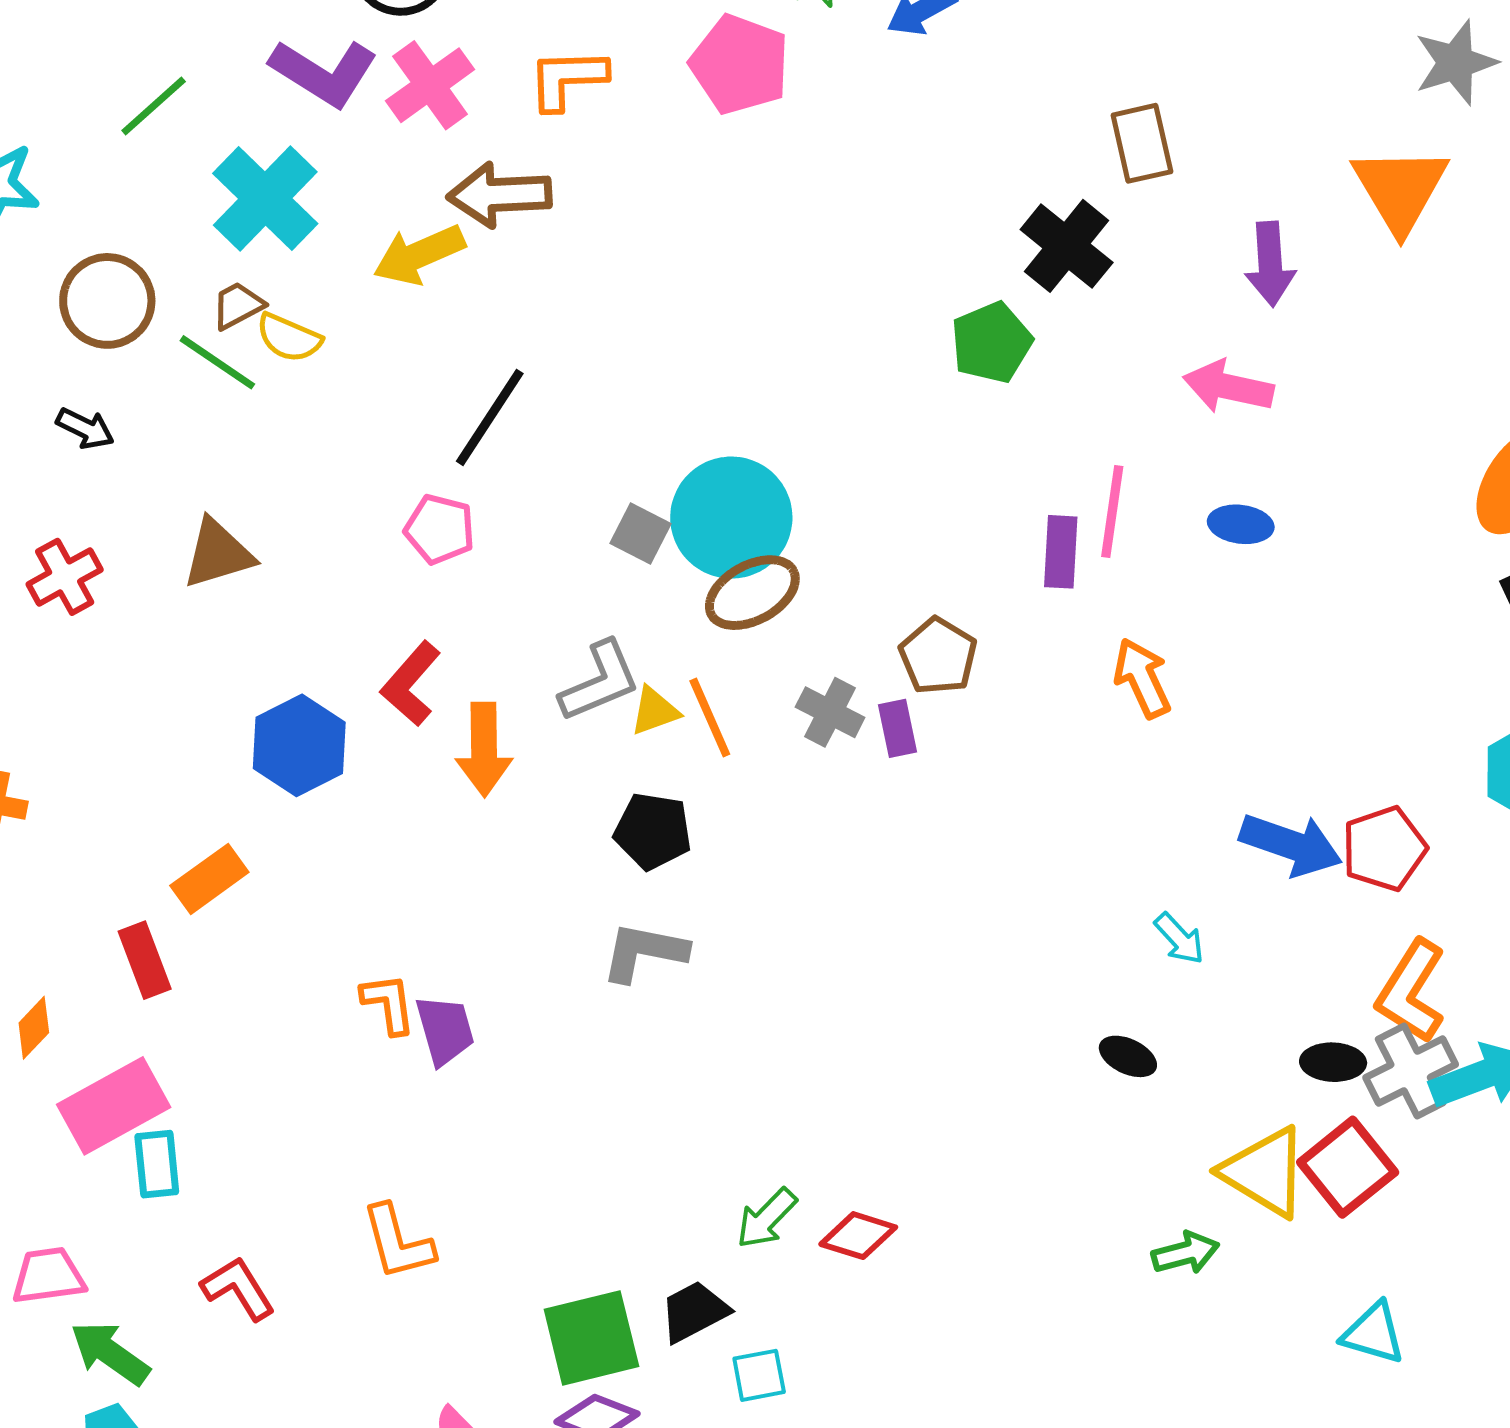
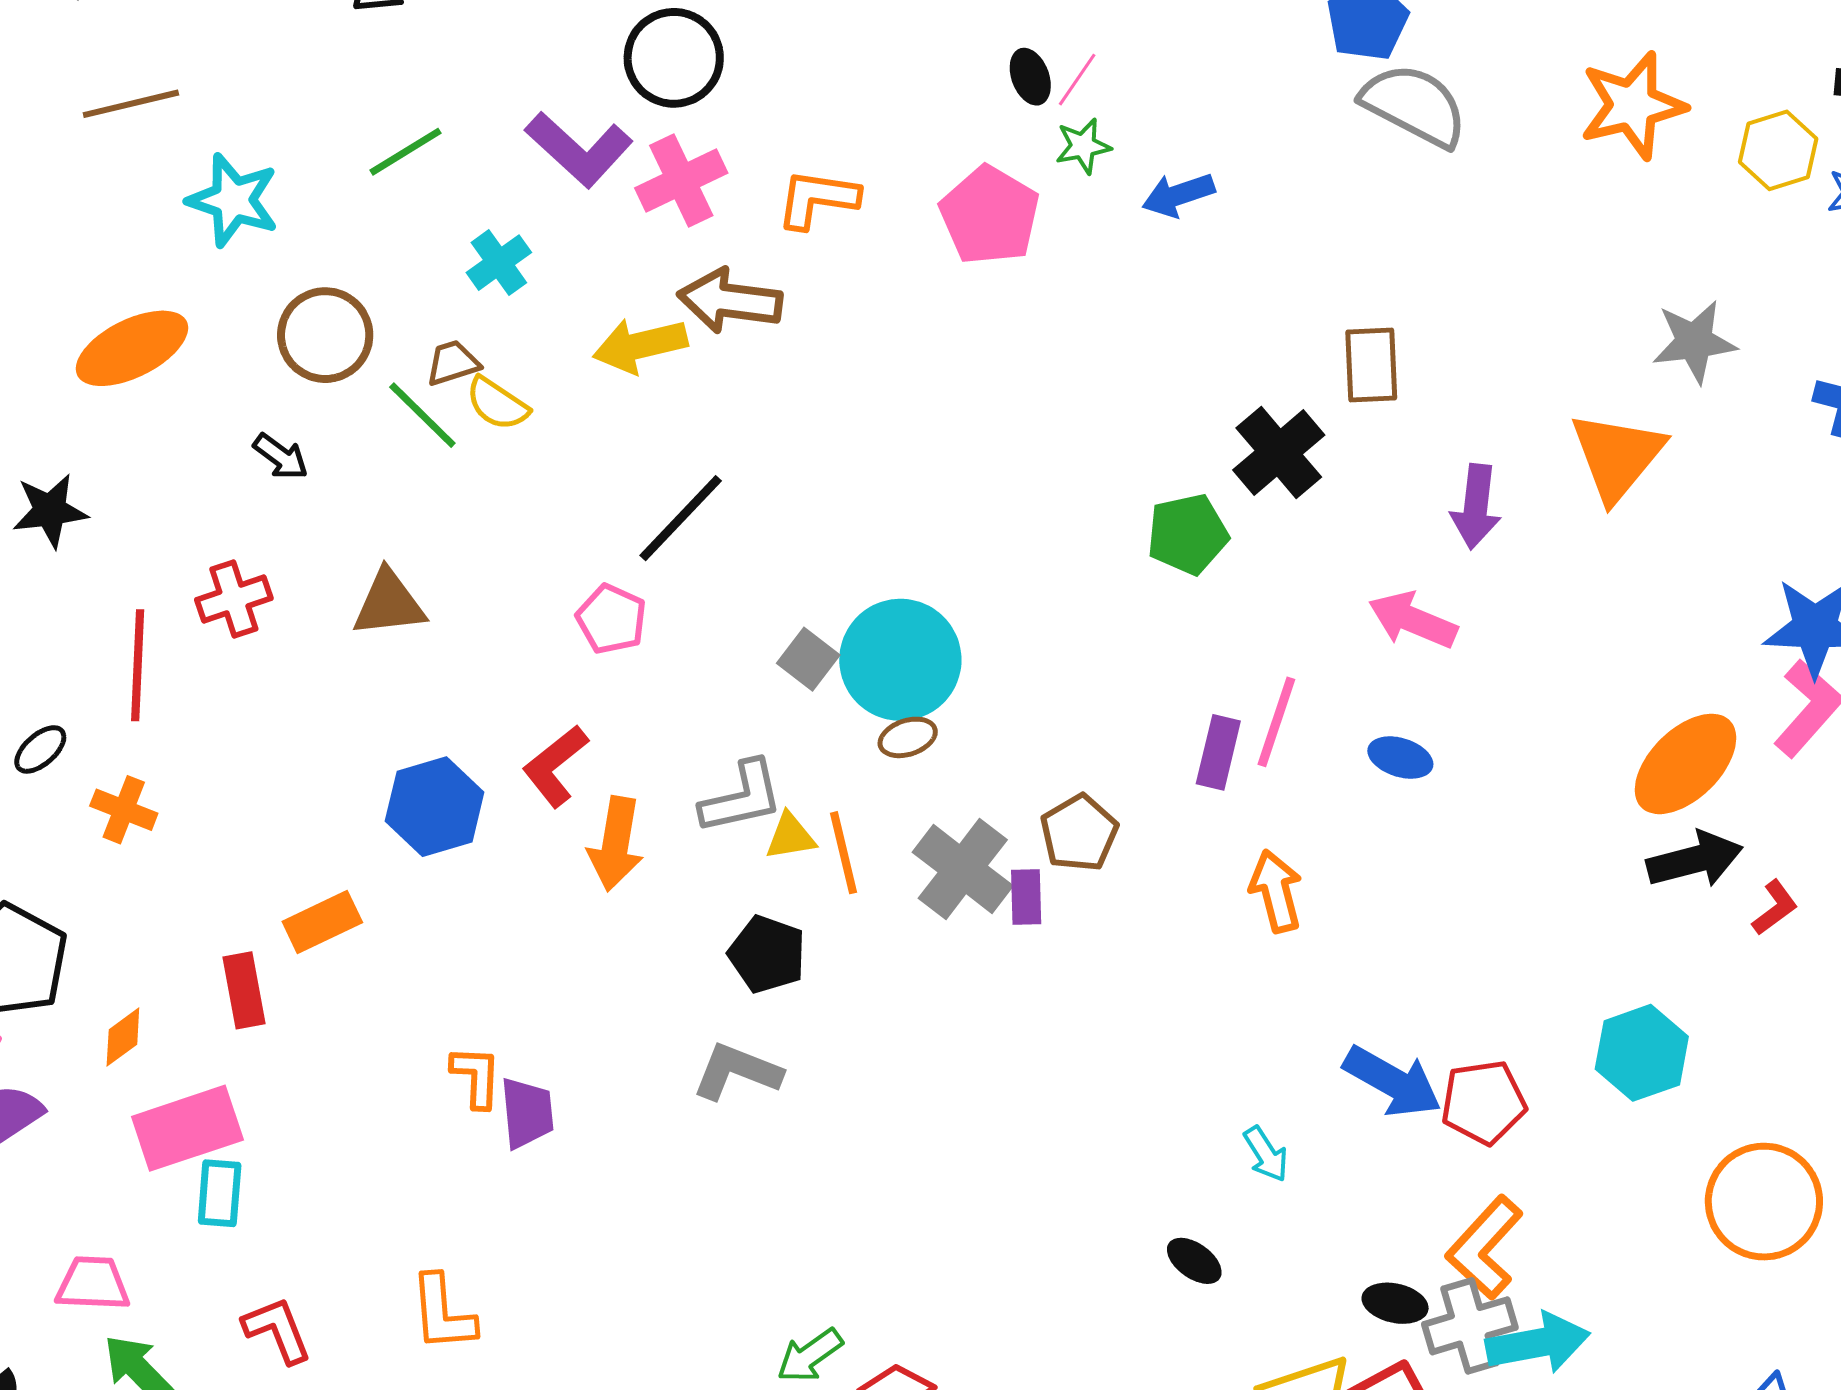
cyan cross: (265, 199) -> (499, 263), size x0.6
brown ellipse: (752, 593) -> (908, 737), size x0.6
gray cross: (830, 712) -> (963, 869), size x1.5

